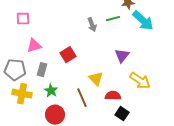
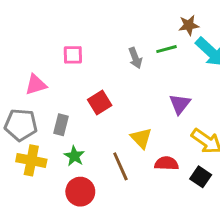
pink square: (23, 19) -> (73, 55), moved
pink triangle: (34, 46) -> (36, 85), moved
black square: (122, 114) -> (201, 177), moved

